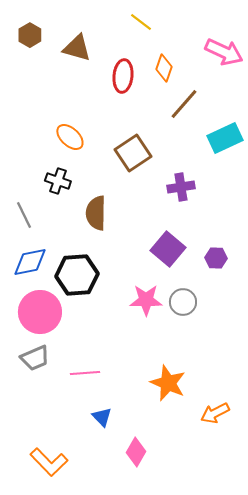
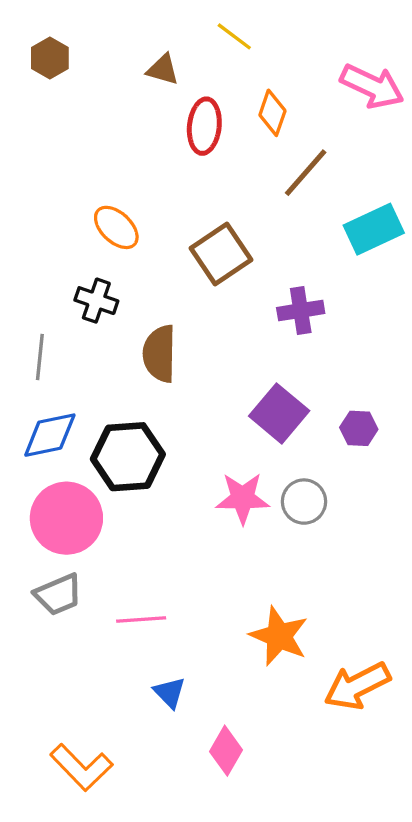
brown triangle: (77, 48) -> (163, 70), moved, size x0.7
gray line: (24, 215) -> (40, 357), turned 32
orange arrow: (215, 413) -> (357, 686), size x1.4

